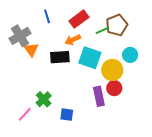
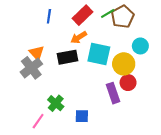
blue line: (47, 16) -> (49, 16), turned 32
green line: (102, 30) -> (108, 13), moved
gray cross: (20, 36) -> (31, 68), moved

